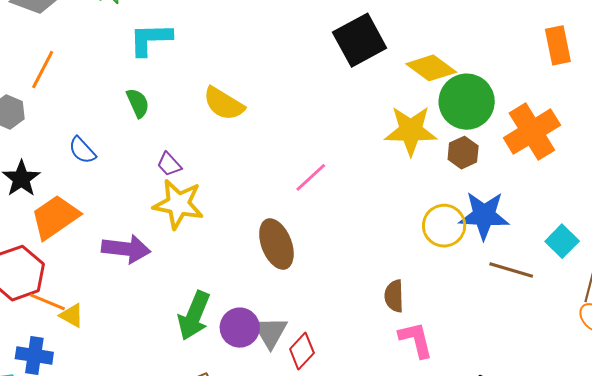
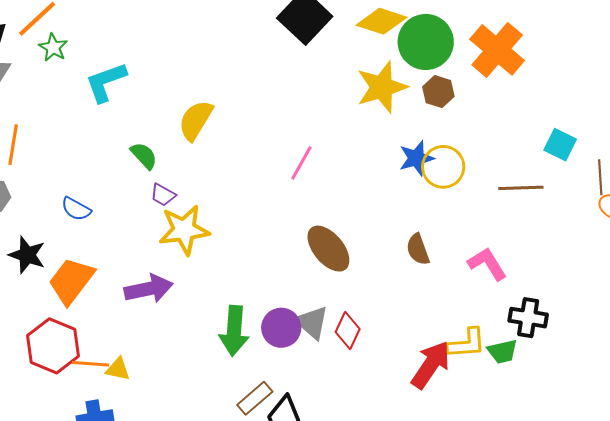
green semicircle: (138, 103) -> (144, 156), moved
yellow semicircle: (224, 104) -> (196, 120), turned 108
blue star: (484, 215) -> (416, 158), moved, size x0.7
brown ellipse: (276, 244) -> (328, 249), moved
pink L-shape: (416, 340) -> (487, 264), moved

